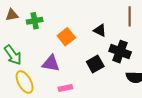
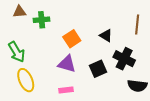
purple triangle: (51, 63) -> (67, 64), moved

